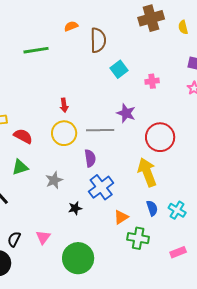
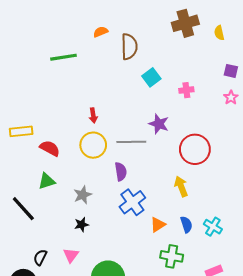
yellow arrow: (147, 172) -> (181, 186), size x0.7
black star: (75, 208) -> (82, 225), moved
orange triangle: (121, 217) -> (158, 225), moved

